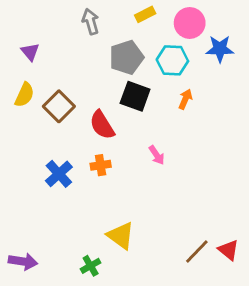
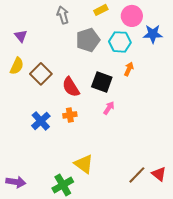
black square: (135, 96) -> (102, 82), moved
pink arrow: (157, 155) -> (109, 108), turned -112
green cross: (91, 266) -> (63, 185), size x1.5

